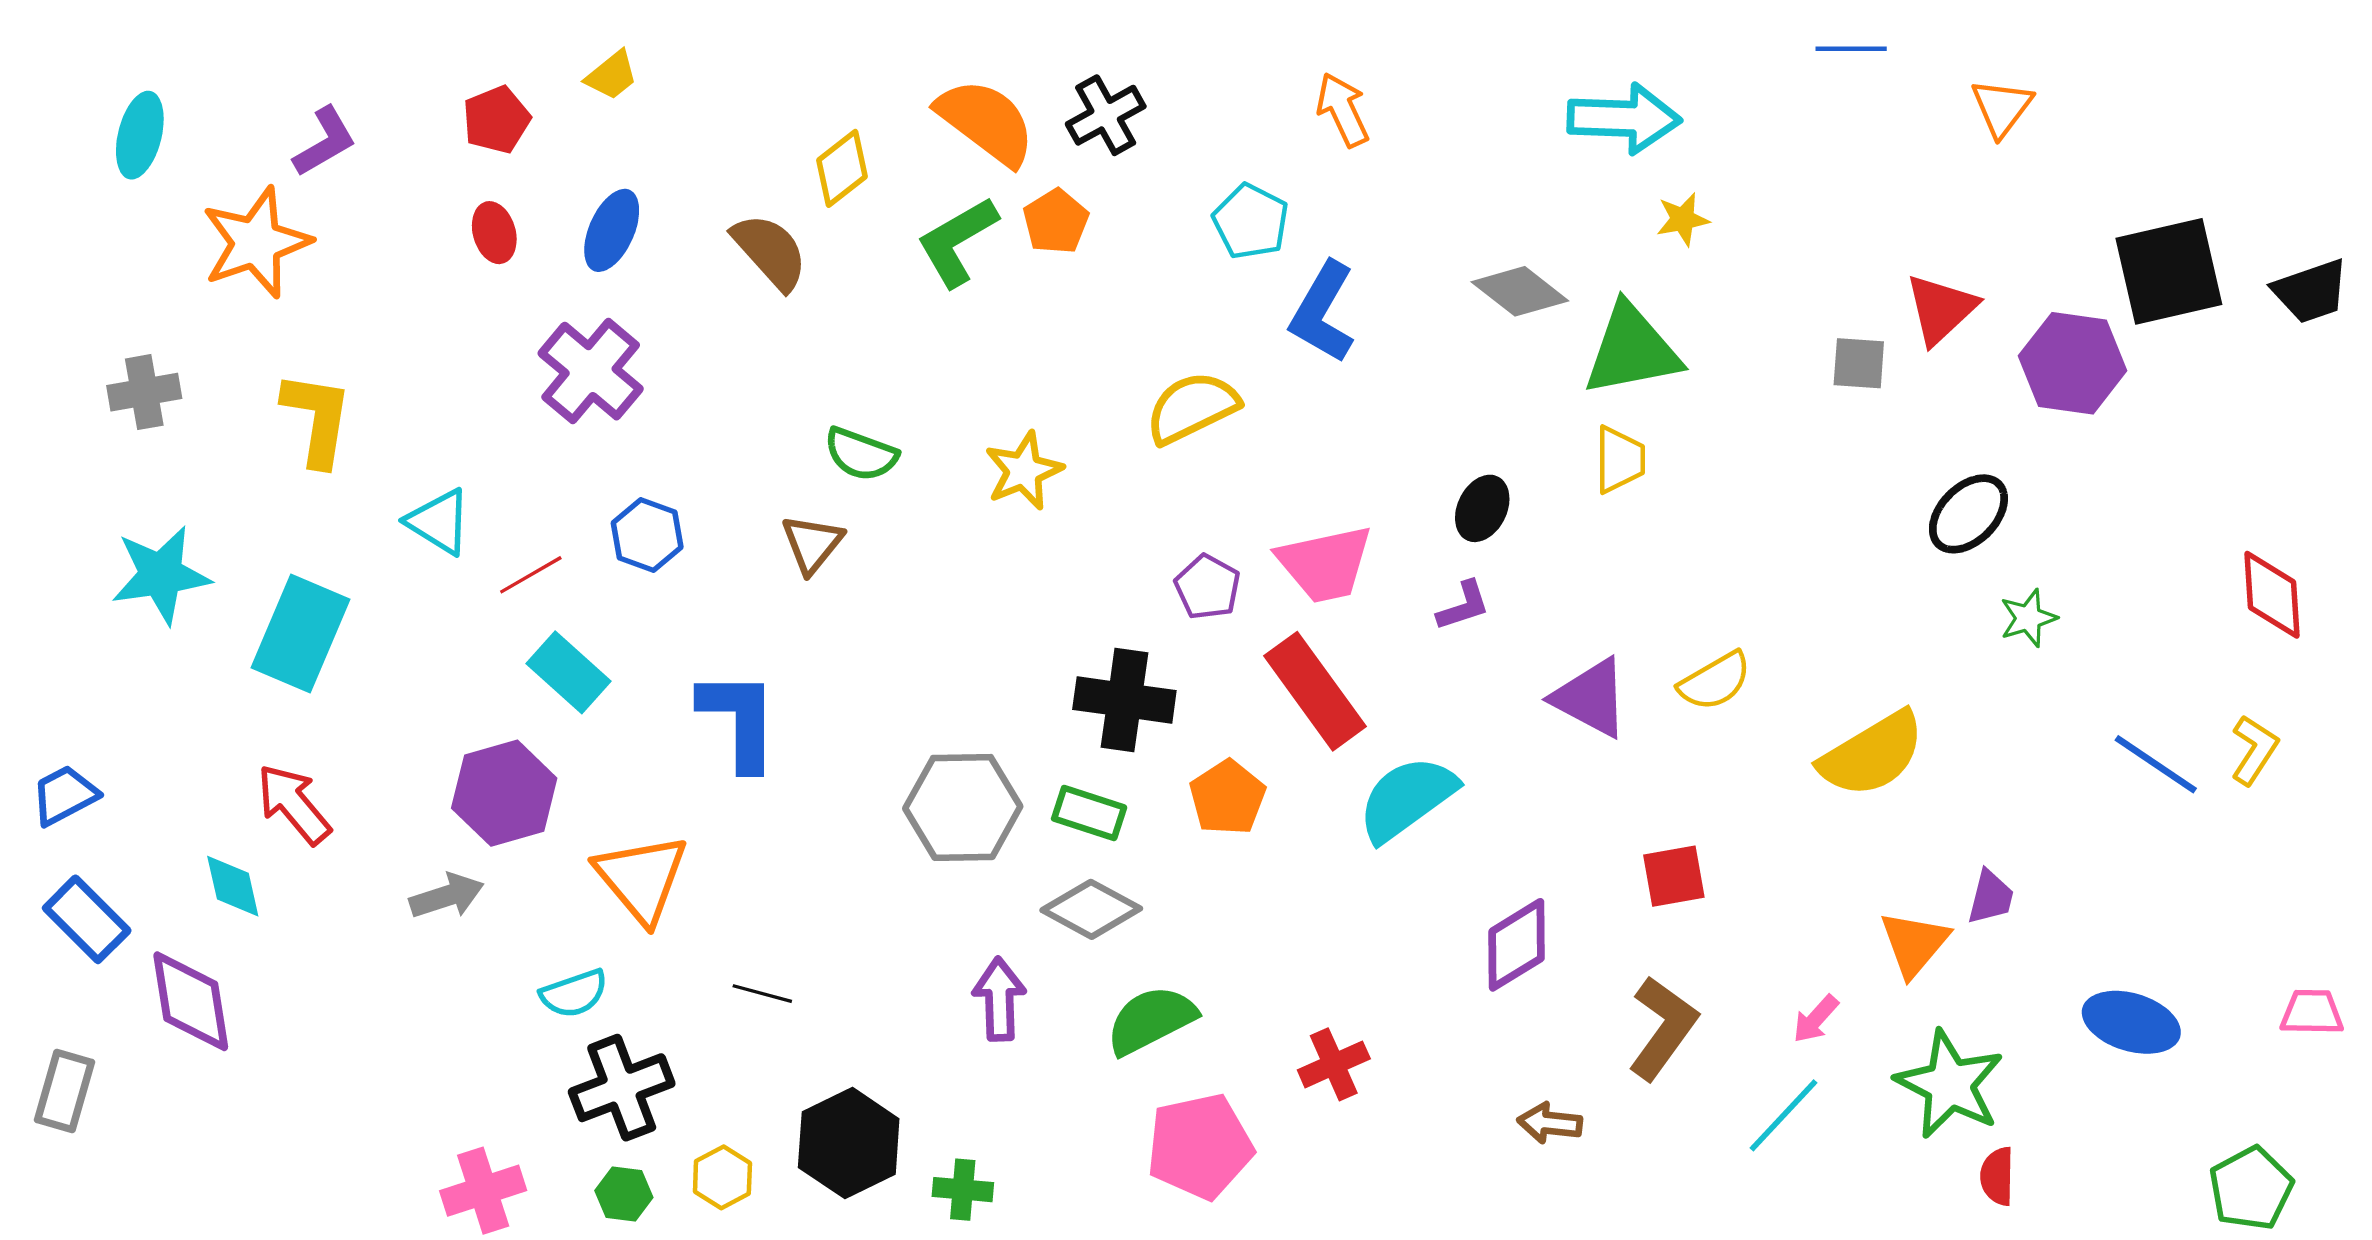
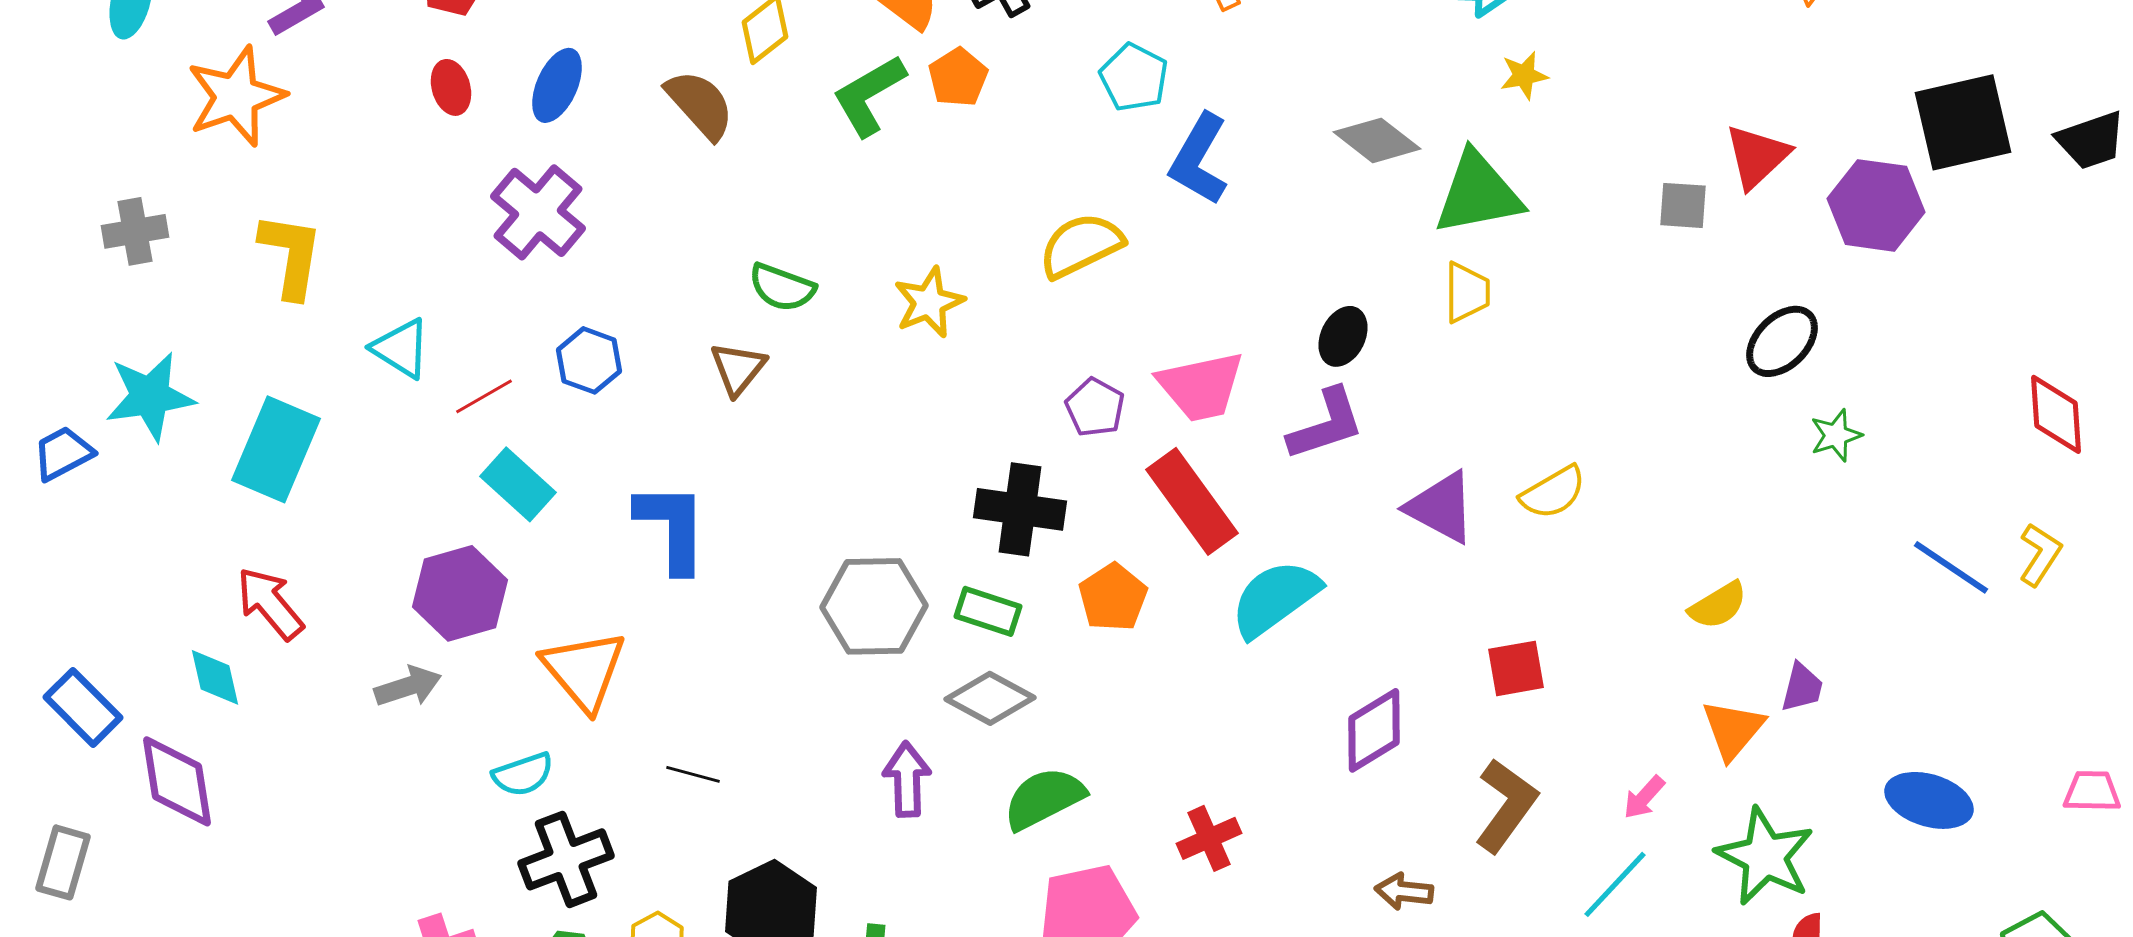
purple L-shape: (1463, 606) -> (1326, 424), size x1.6
yellow semicircle: (1872, 754) -> (1718, 605), moved, size x0.6
blue trapezoid: (65, 795) -> (63, 453), moved

